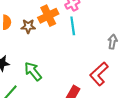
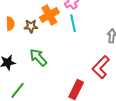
green arrow: (33, 71) -> (38, 57), moved

